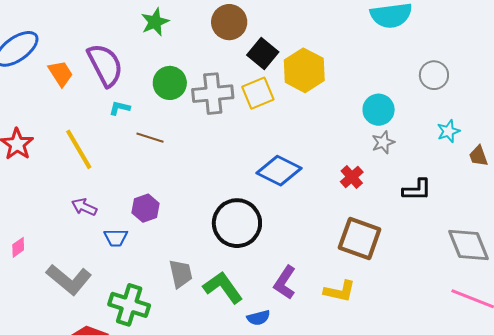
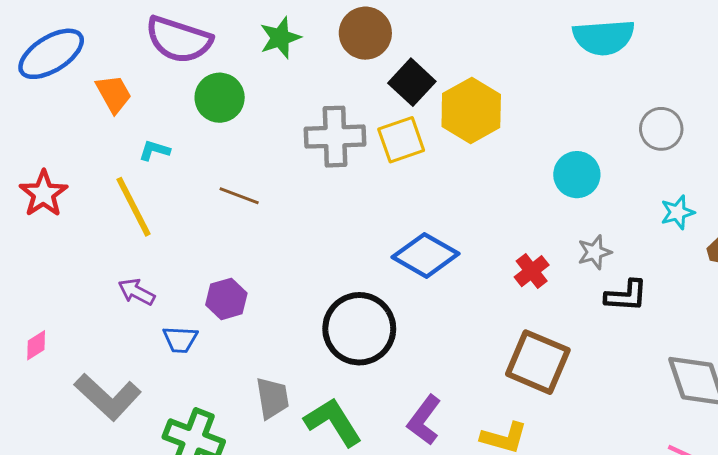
green star: (155, 22) -> (280, 38), moved
purple semicircle: (105, 65) -> (179, 40), moved, turned 132
green circle: (170, 83) -> (220, 98), moved
cyan L-shape: (120, 108) -> (154, 150), moved
gray star: (383, 142) -> (595, 252), moved

